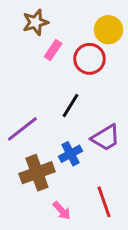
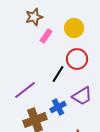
yellow circle: (108, 30) -> (74, 28), moved
red circle: (89, 59) -> (77, 59), moved

